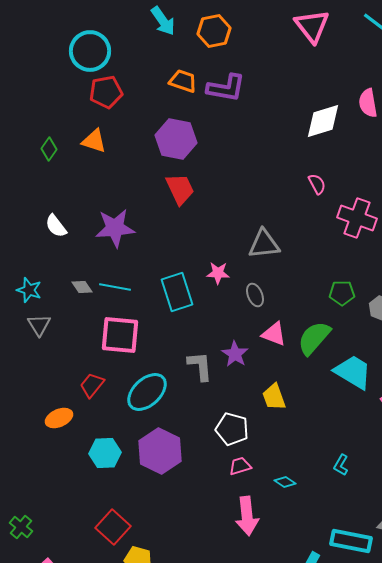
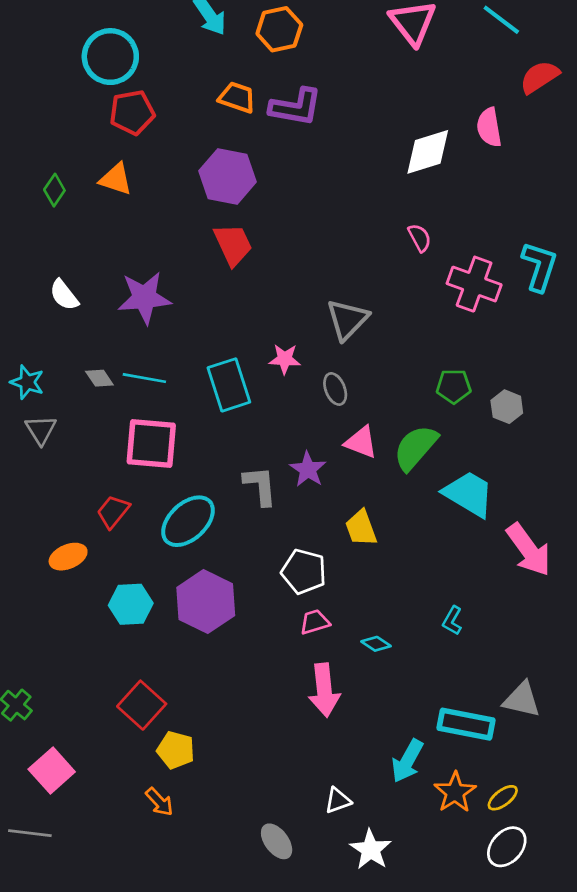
gray triangle: (264, 244) -> (347, 320), turned -40

